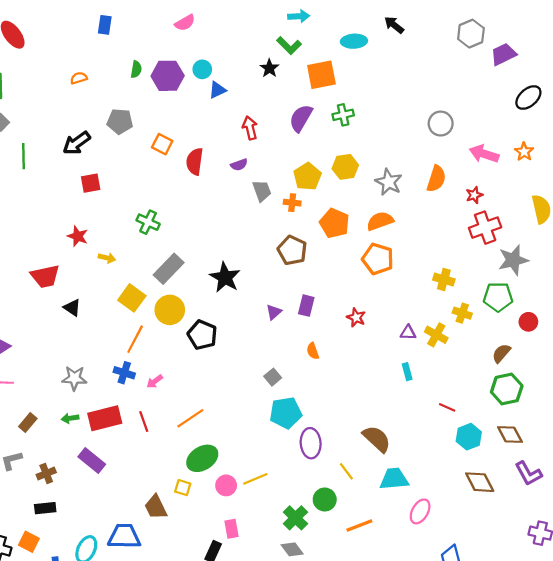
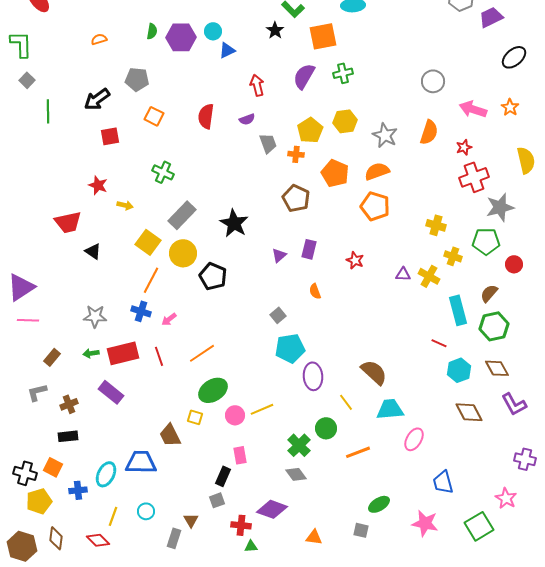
orange square: (162, 144) -> (154, 116), moved
cyan rectangle: (407, 372) -> (458, 310), moved, size x1.8

